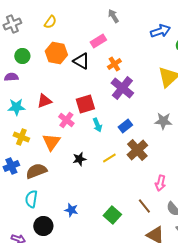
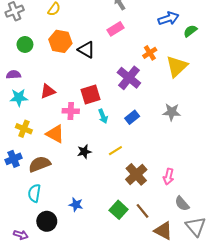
pink rectangle: (98, 41) -> (115, 29), moved
orange cross: (114, 64) -> (150, 53), moved
purple semicircle: (11, 77) -> (14, 75), moved
pink cross: (66, 120) -> (71, 111), turned -35
orange triangle: (51, 142) -> (55, 134), turned -36
brown cross: (137, 150) -> (136, 174), moved
brown line: (144, 206) -> (142, 211), moved

